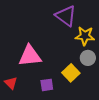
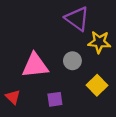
gray circle: (88, 58) -> (72, 61), moved
yellow square: (71, 73) -> (97, 85), moved

